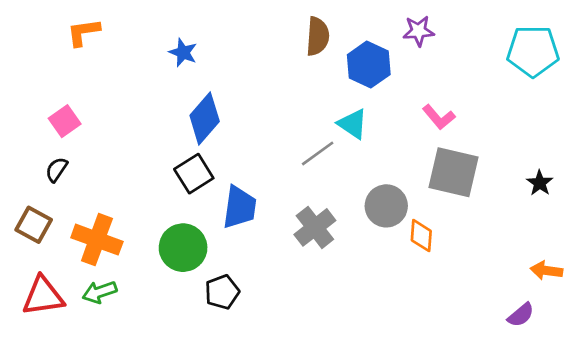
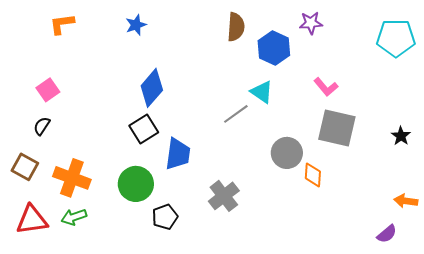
blue star: (183, 52) -> (136, 25), moved, turned 30
gray cross: (315, 227) -> (224, 196), moved

